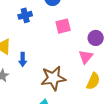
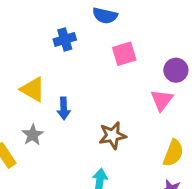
brown star: (53, 78) -> (112, 135), size x0.7
yellow semicircle: (93, 81) -> (173, 153), moved

